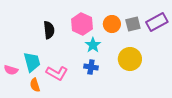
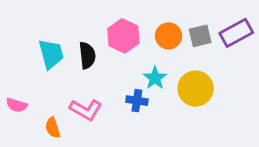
black semicircle: (49, 30) -> (87, 55), moved
cyan star: (93, 45) -> (155, 78), moved
cyan trapezoid: (32, 62) -> (51, 54), moved

